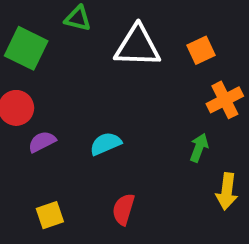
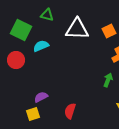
purple semicircle: (42, 142) -> (41, 97), moved
cyan semicircle: (106, 144) -> (41, 46), moved

